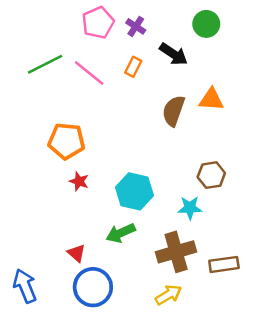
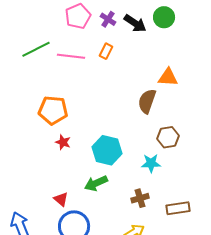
black arrow: (174, 54) -> (135, 23), moved
pink line: (89, 73) -> (71, 56), turned -32
brown semicircle: (174, 111) -> (147, 101), moved
brown cross: (176, 252) -> (140, 198), size x0.6

